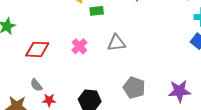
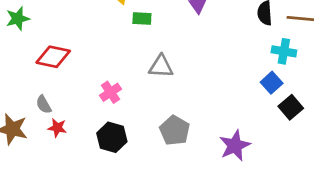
pink cross: (79, 46) -> (111, 92), moved
purple star: (179, 91) -> (235, 146), turned -30

